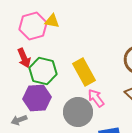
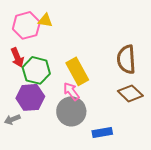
pink arrow: (96, 98) -> (71, 91), moved

